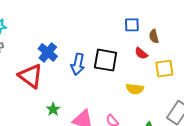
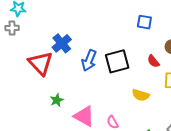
blue square: (132, 25) -> (144, 22), moved
black square: (106, 60) -> (117, 61), turned -35

